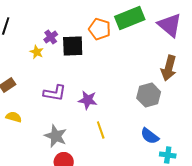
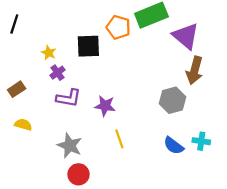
purple triangle: (170, 25) -> (186, 36), moved
purple cross: (51, 37) -> (57, 73), moved
cyan cross: (168, 155) -> (201, 141), moved

